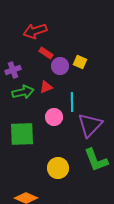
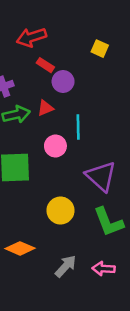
yellow square: (80, 62) -> (100, 49), moved
purple triangle: (90, 125) -> (101, 176), moved, turned -32
green L-shape: (96, 160) -> (109, 222), moved

